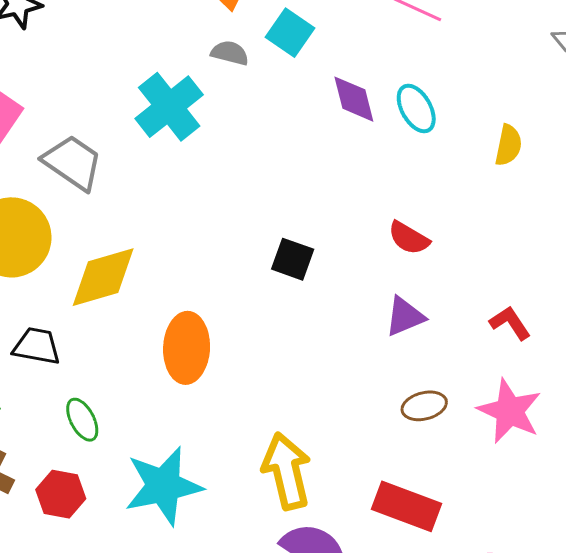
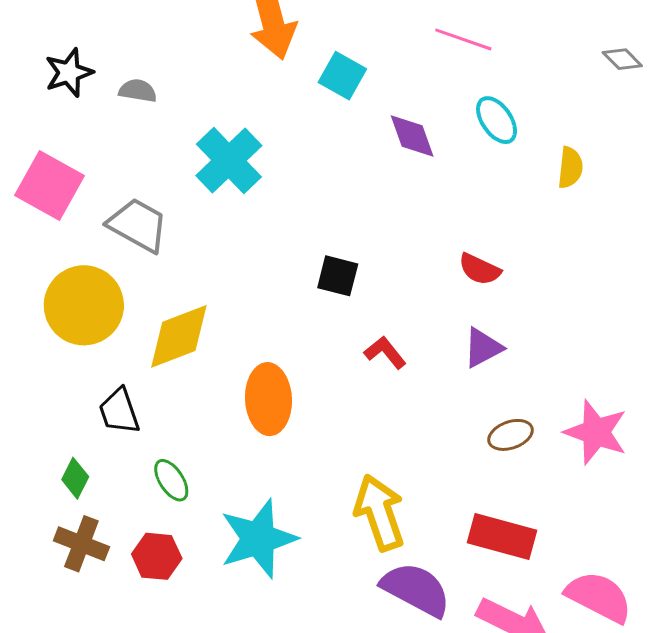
gray semicircle: (230, 53) -> (138, 91), moved
cyan ellipse: (416, 108) -> (497, 120), moved
black square: (293, 259) -> (338, 276), moved
red L-shape: (510, 323) -> (385, 353), moved
black trapezoid: (37, 346) -> (119, 411), turned -114

